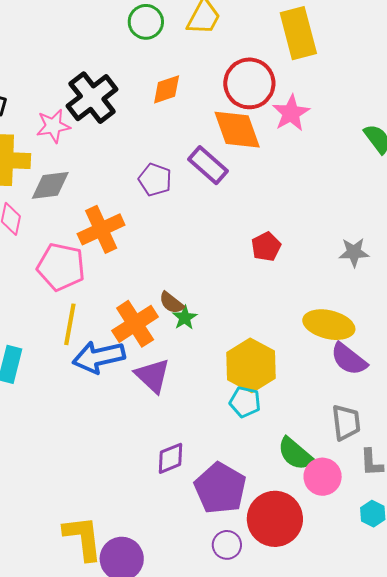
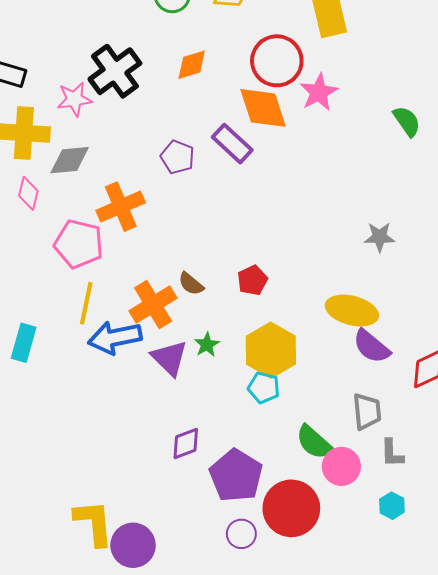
red pentagon: (266, 247) -> (252, 280), moved
green star: (185, 318) -> (207, 345), moved

